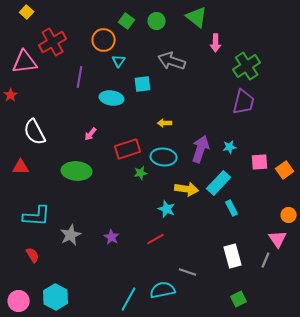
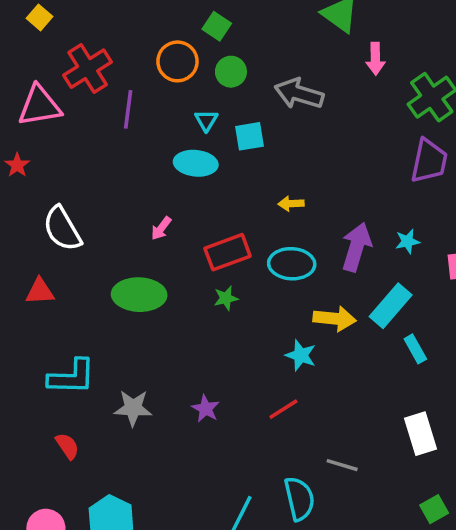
green circle: (157, 21) -> (231, 72), moved
cyan triangle: (119, 61) -> (206, 120), moved
purple line: (80, 77) -> (128, 109), moved
green star: (141, 173) -> (226, 298), moved
gray star: (71, 235) -> (133, 408), turned 30
cyan semicircle: (163, 290) -> (299, 499), turned 90

